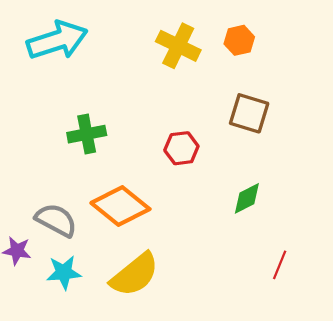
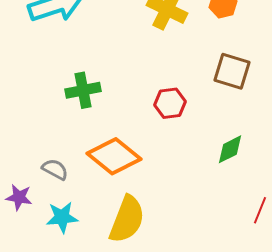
gray semicircle: (56, 220) -> (55, 169), size x0.7
yellow semicircle: (135, 275) -> (127, 219), turned -30

